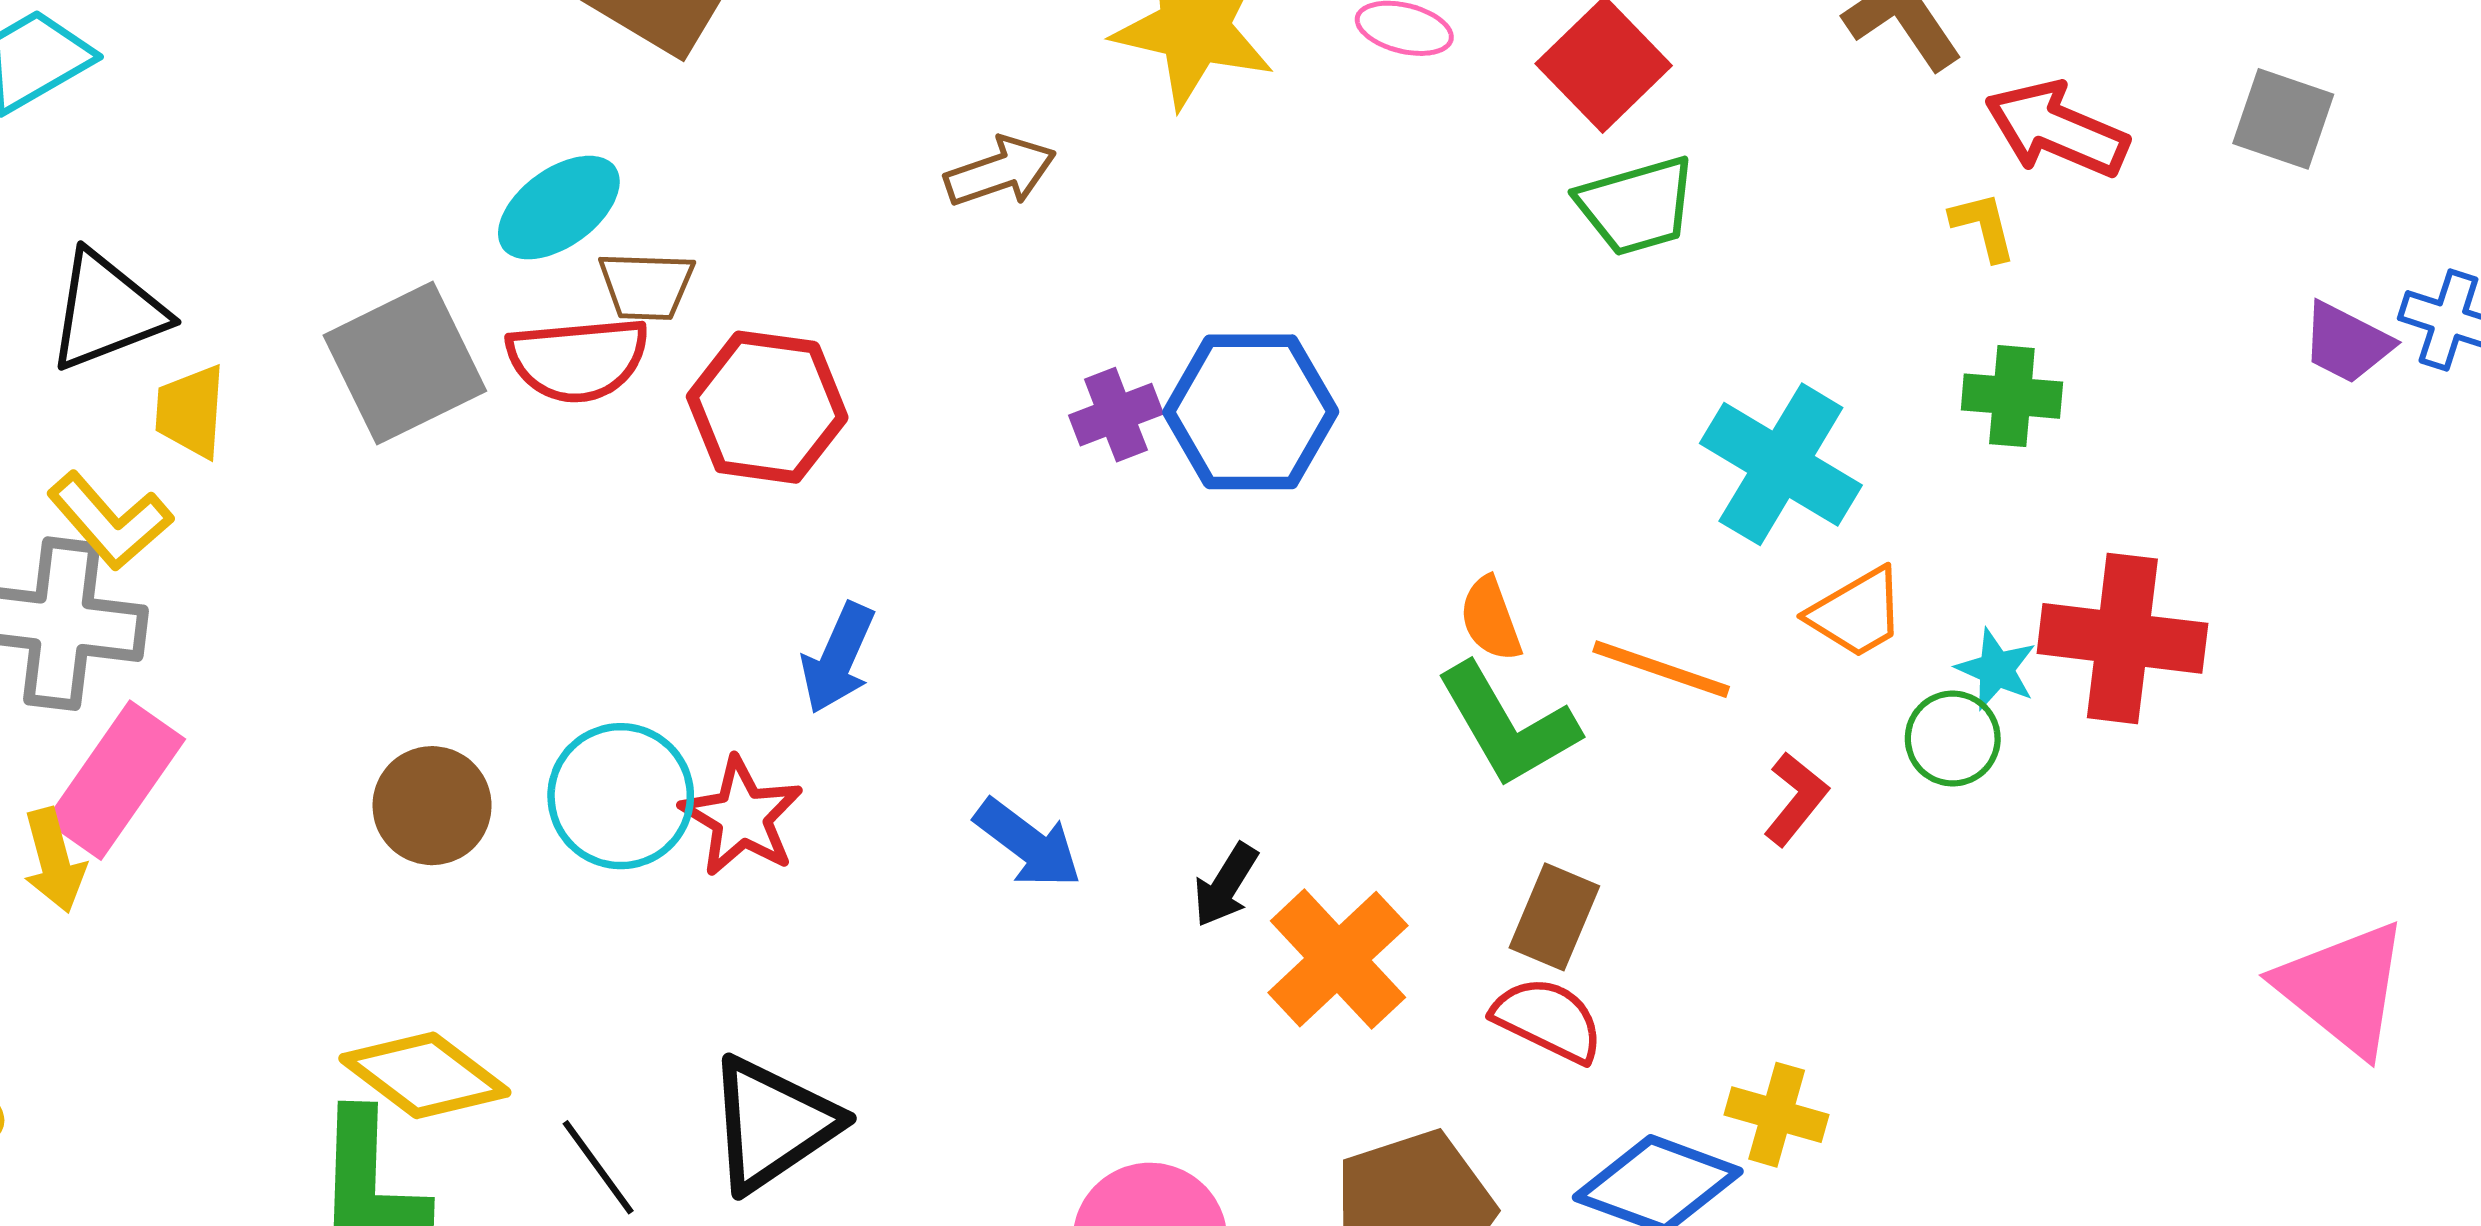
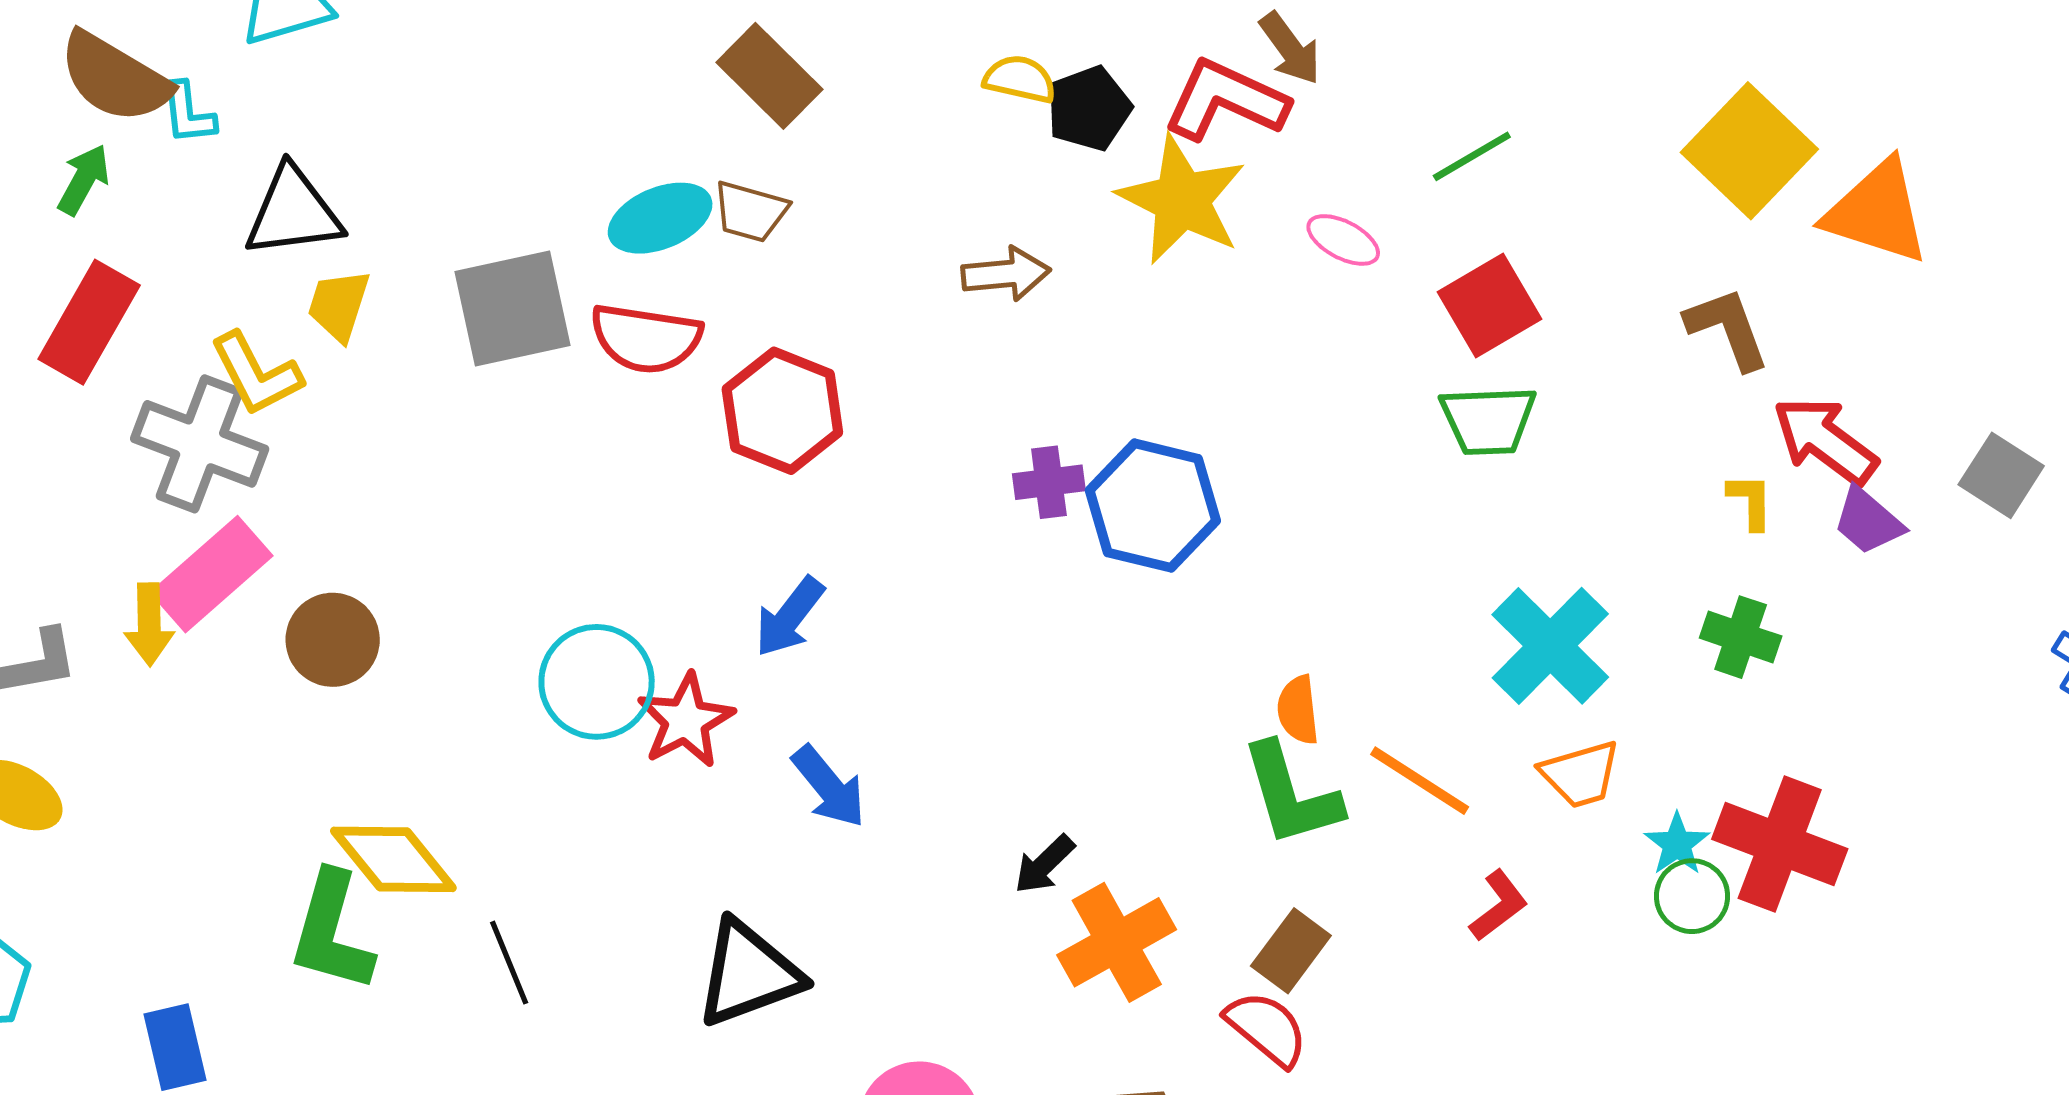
brown trapezoid: (646, 286) -> (750, 212), moved
purple trapezoid: (2347, 343) -> (1868, 521), moved
green circle: (1953, 739) -> (1692, 896), moved
brown circle: (432, 806) -> (333, 640), moved
blue arrow: (1028, 844) -> (829, 787), moved
black triangle: (772, 1124) -> (749, 974), moved

